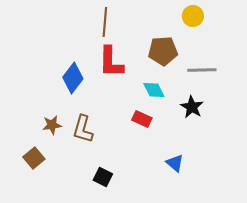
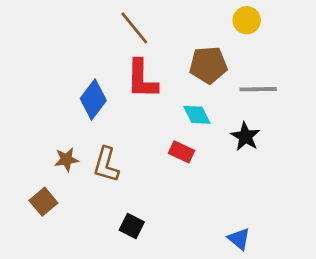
brown line: (105, 22) -> (134, 28), turned -44
blue triangle: (175, 163) -> (239, 239), moved

